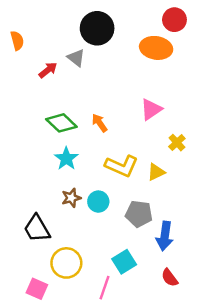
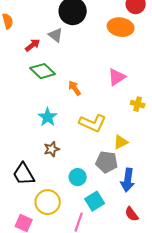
green diamond: (61, 123) -> (43, 71), moved
yellow cross: (177, 143) -> (138, 104), turned -32
yellow triangle: (156, 172) -> (121, 142), moved
cyan circle: (98, 202) -> (78, 177), moved

